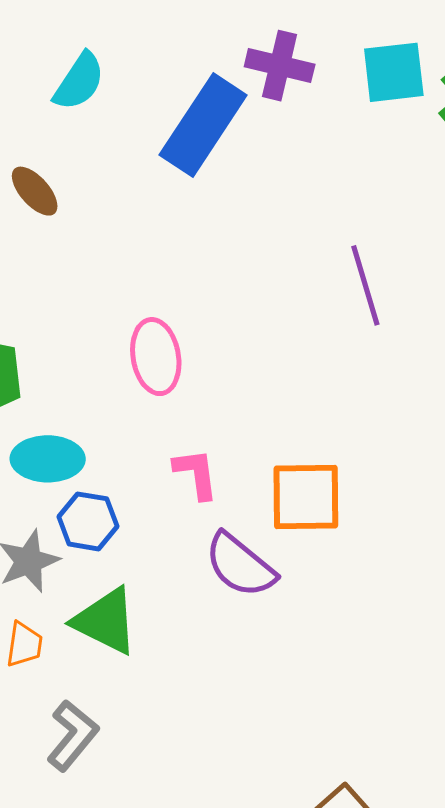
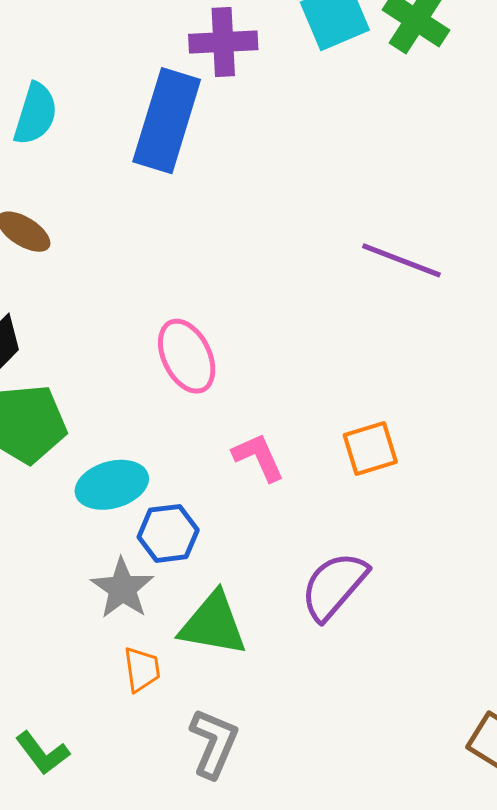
purple line: (365, 285) -> (401, 260), moved, turned -36
orange square: (306, 497) -> (370, 448), size x0.7
purple semicircle: (240, 565) -> (334, 586), moved, turned 108

